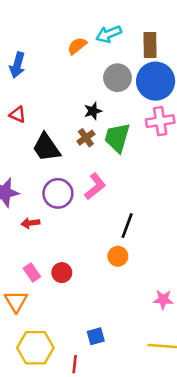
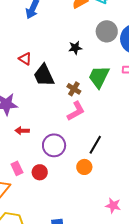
black star: (93, 111) -> (75, 48), moved
red triangle: (18, 115) -> (25, 59), moved
brown cross: (86, 138) -> (74, 89), moved, turned -32
purple circle: (58, 193) -> (54, 145), moved

